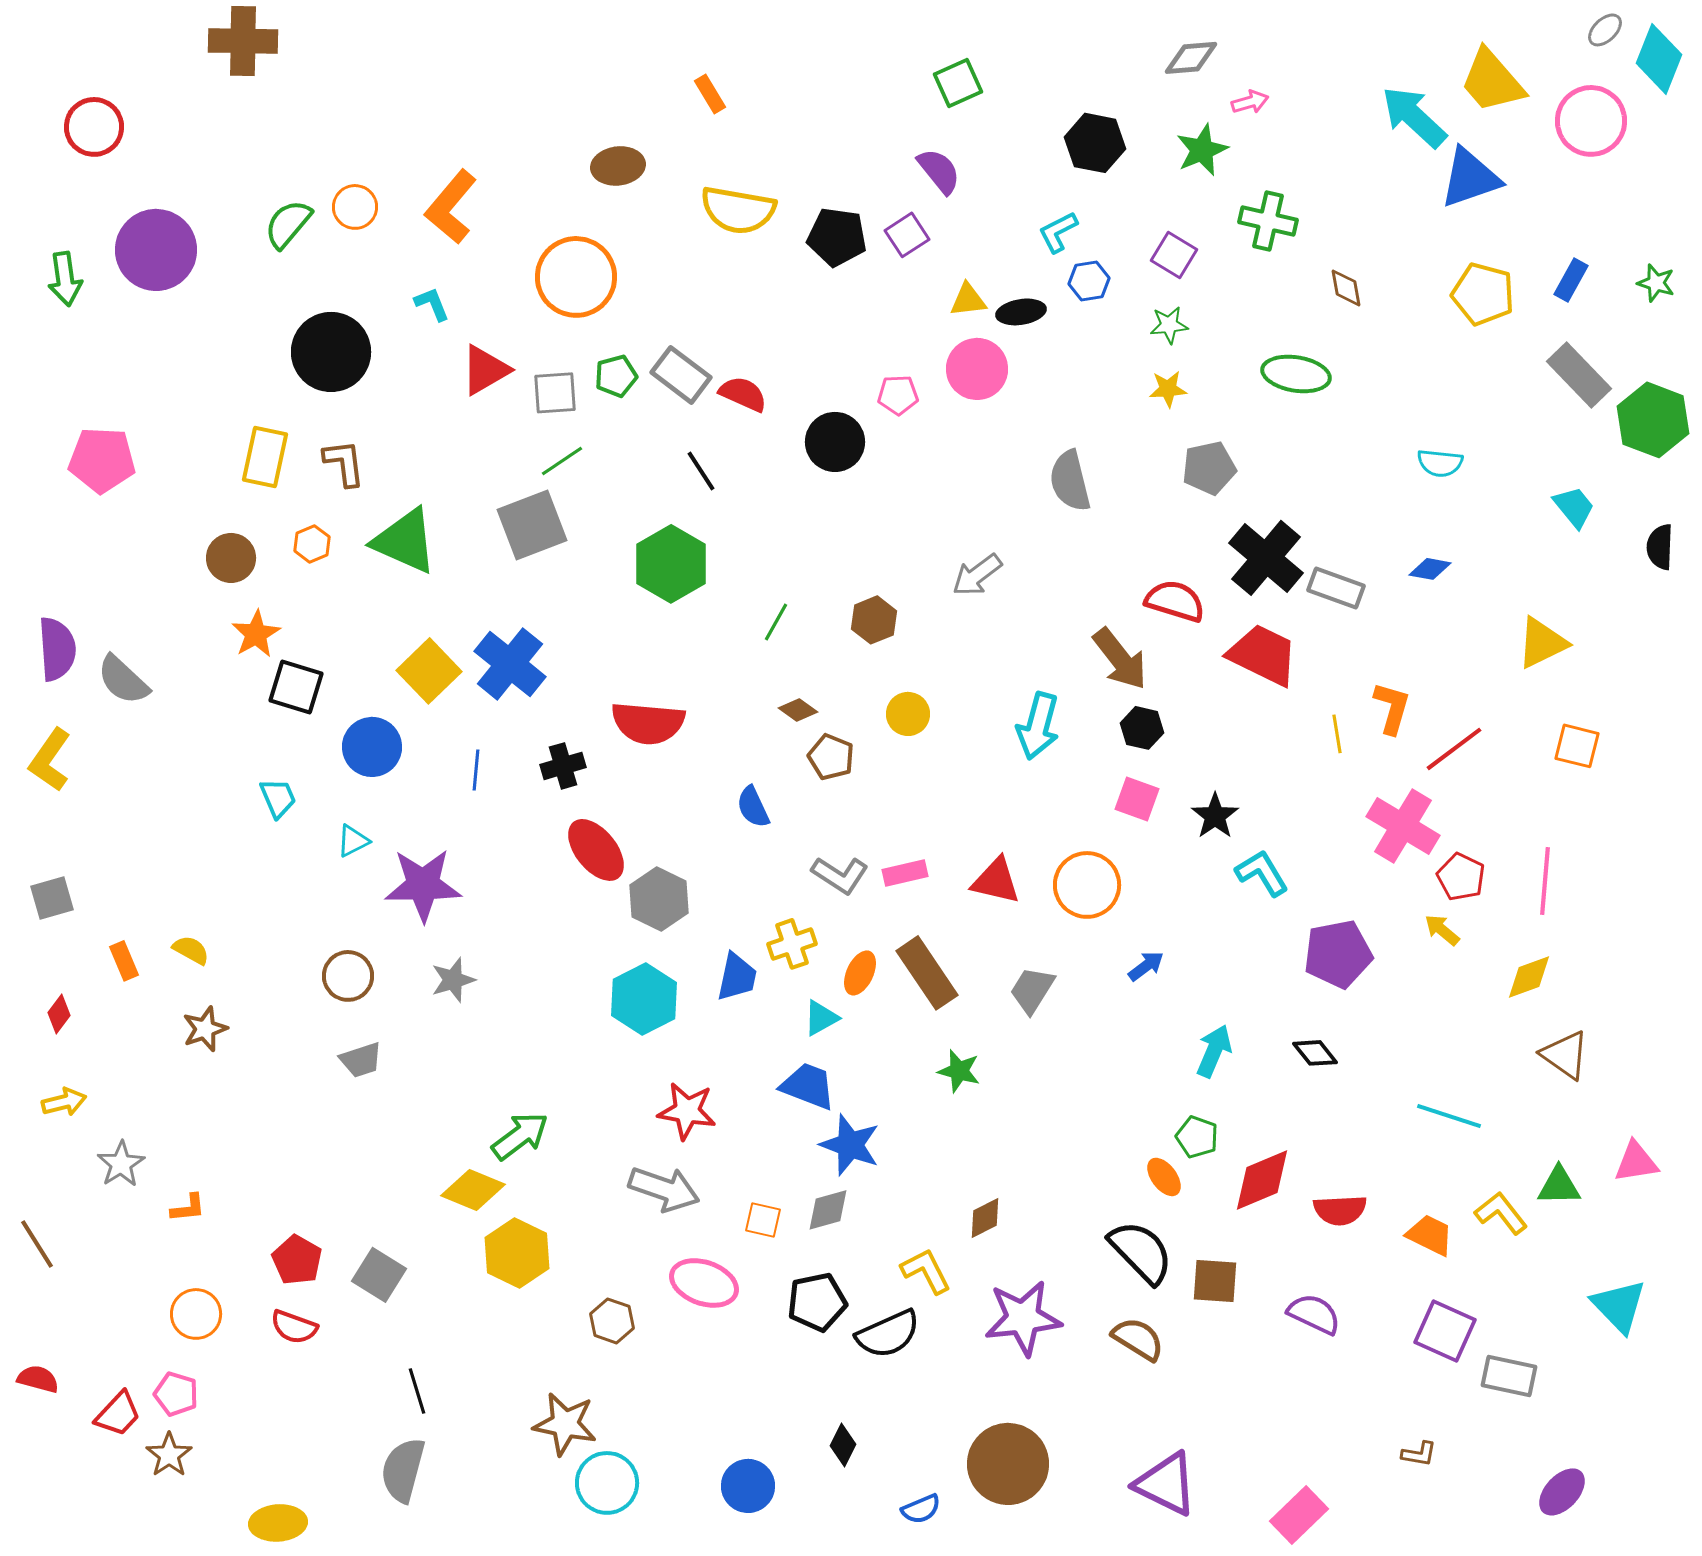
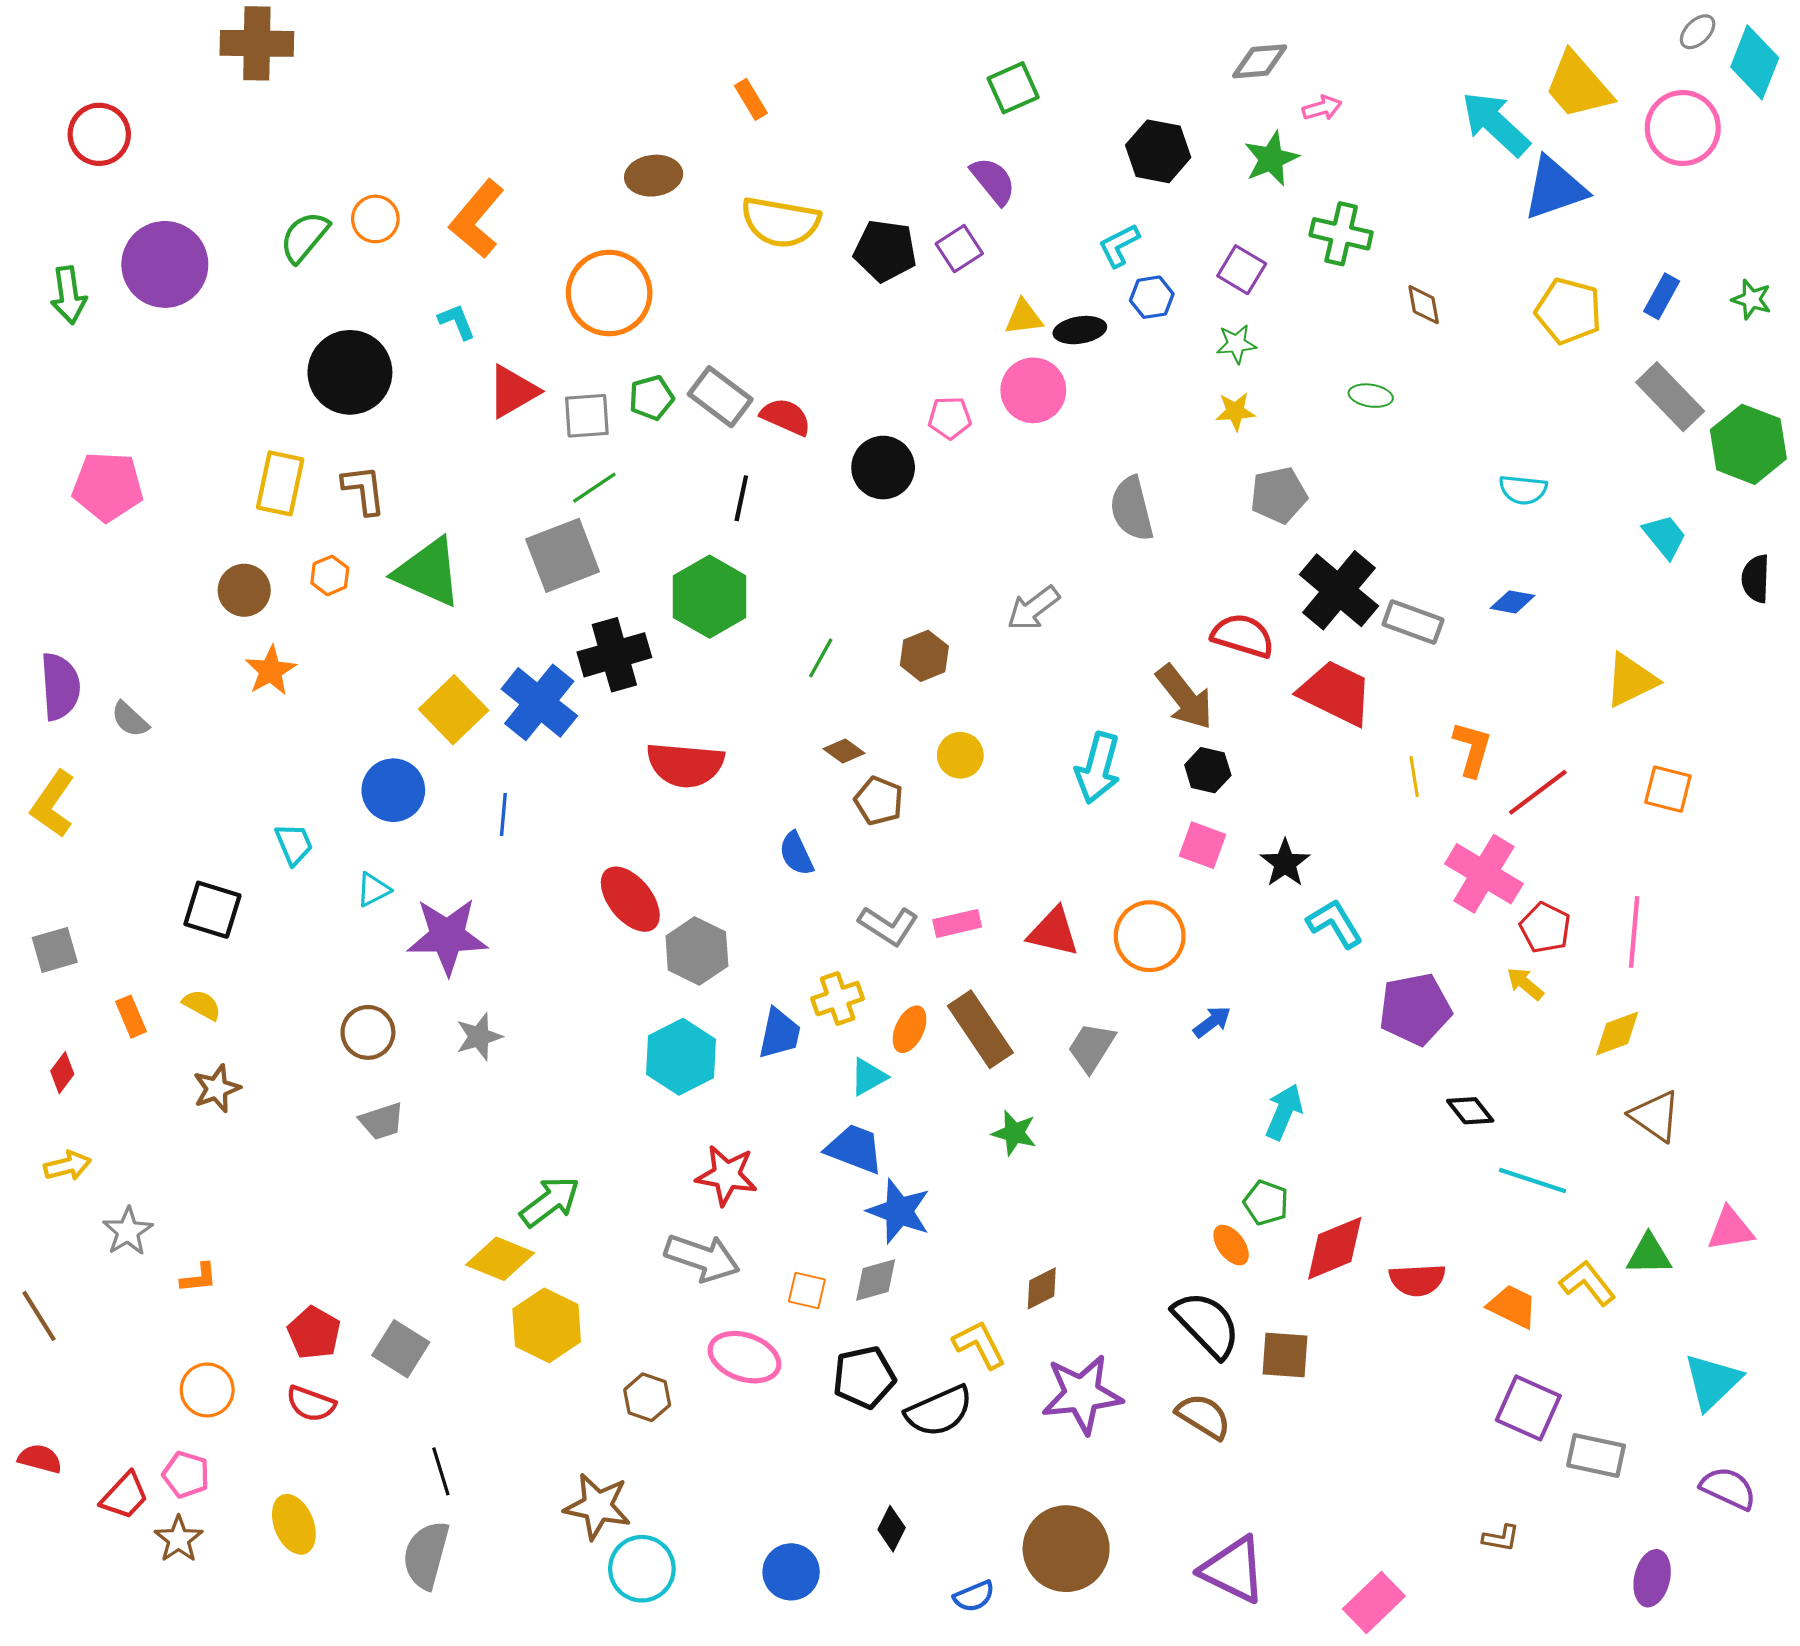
green ellipse: (1296, 374) -> (1371, 396), size x0.6
black line: (701, 471) -> (741, 498), turned 45
gray semicircle: (123, 680) -> (130, 719), size x0.7
black square: (296, 687) -> (212, 910), moved
black cross: (563, 766) -> (614, 655), moved, size x1.5
black diamond: (1315, 1053) -> (1470, 1111), moved
cyan triangle: (1619, 1306) -> (1712, 1381), turned 30
purple semicircle: (1314, 1314) -> (1728, 1488), moved
purple ellipse: (1562, 1492) -> (1652, 1578), turned -30
yellow ellipse: (278, 1523) -> (294, 1524), moved, turned 72

